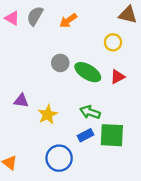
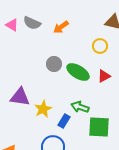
gray semicircle: (35, 16) -> (32, 23), turned -96
purple triangle: (21, 101) -> (20, 97), size x1.5
blue rectangle: (85, 135) -> (64, 121), moved, turned -32

